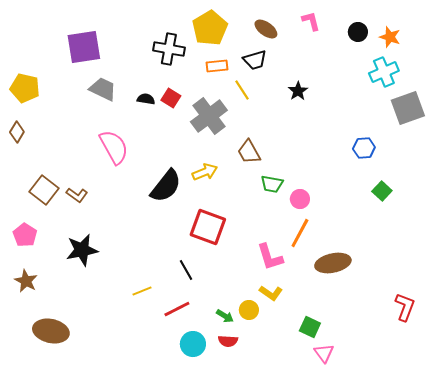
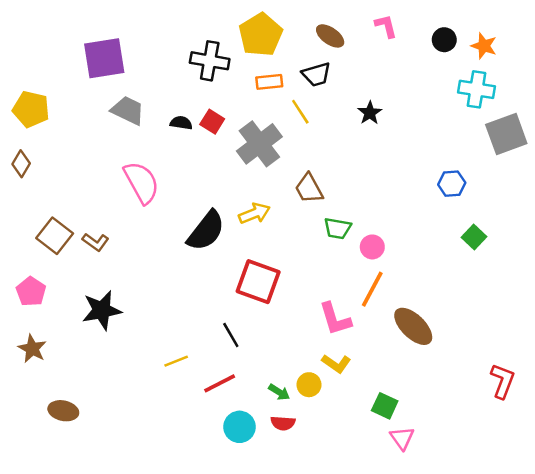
cyan cross: (384, 72) -> (477, 89), turned 32
brown ellipse: (333, 263) -> (413, 326), turned 56
brown ellipse: (51, 331) -> (63, 411), size x0.7

